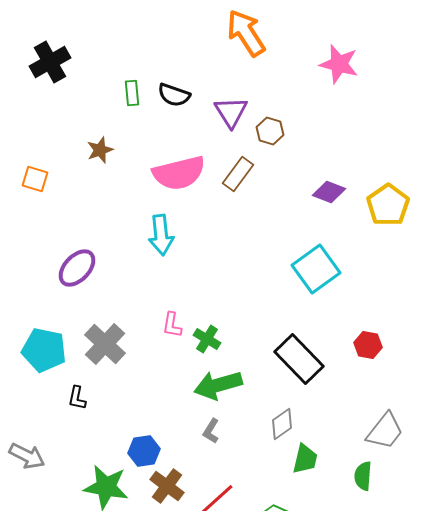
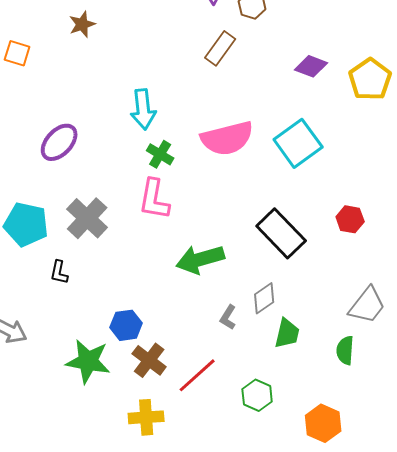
pink semicircle: (179, 173) -> (227, 138), moved
pink L-shape: (172, 325) -> (154, 199), size x1.6
green cross: (207, 339) -> (160, 154), moved
gray L-shape: (211, 431) -> (228, 317), moved

